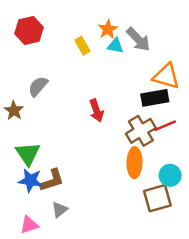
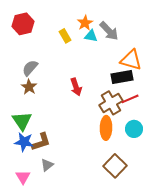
brown star: (14, 111) -> (29, 87), moved
cyan circle: (170, 175) -> (134, 129), moved
brown square: (157, 198) -> (115, 166), moved, turned -30
pink triangle: (29, 225) -> (23, 177), turned -42

